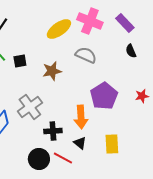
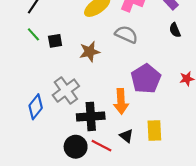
black cross: (53, 131) -> (91, 116), size x1.4
black triangle: (80, 143) -> (126, 136), moved

